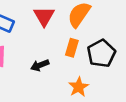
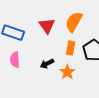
orange star: (79, 87) -> (67, 72), moved

